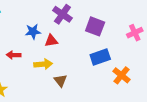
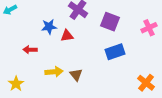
yellow arrow: (43, 64) -> (54, 72), moved
orange cross: (122, 75) -> (146, 83), moved

